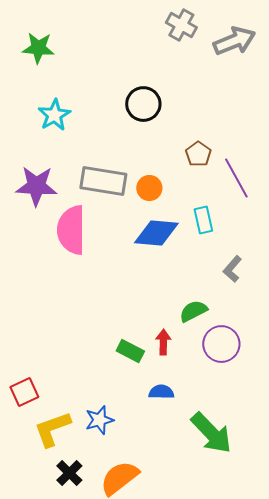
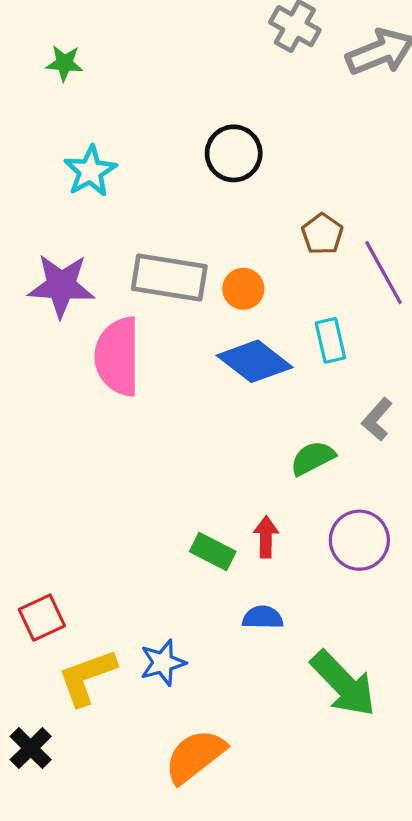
green star: (38, 48) -> (64, 63), size x0.7
blue diamond: (156, 233) -> (255, 361), turned 33
green semicircle: (193, 311) -> (313, 458), moved
black cross: (69, 473) -> (31, 748), moved

